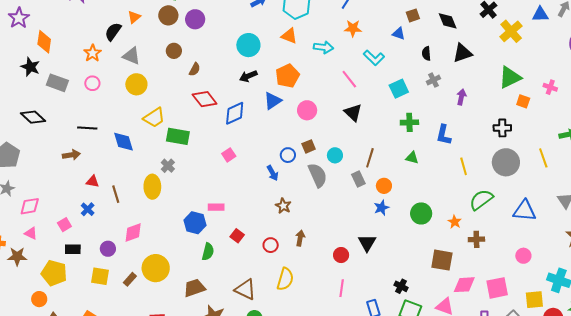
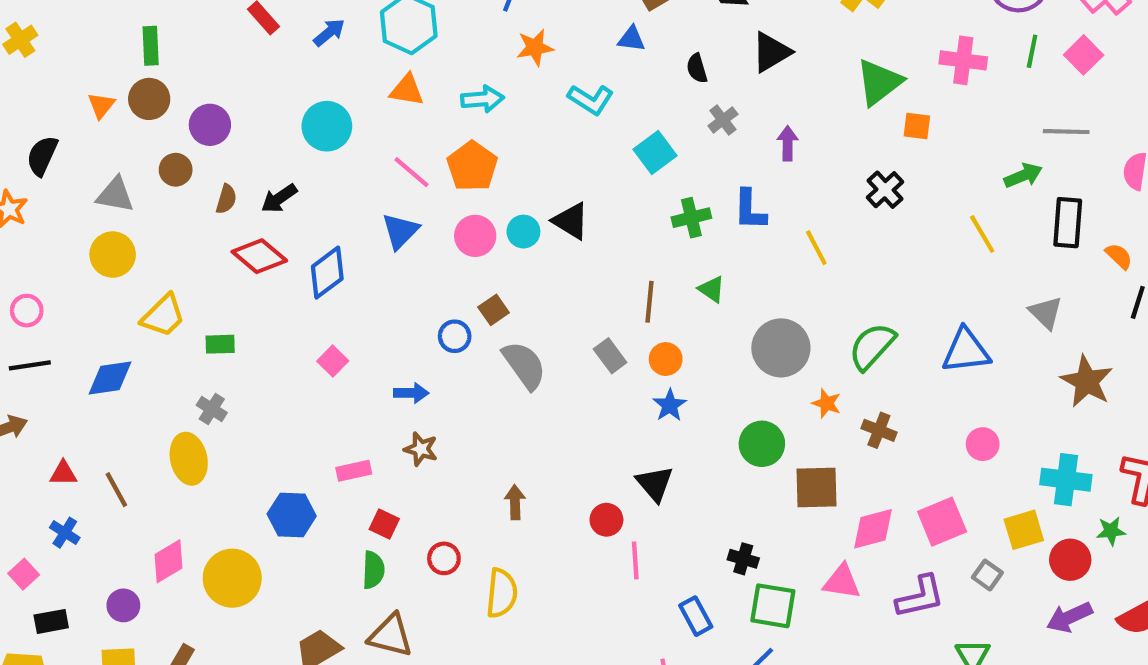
orange triangle: (134, 17) -> (101, 105), moved
purple circle: (195, 19) -> (210, 125), moved
gray triangle: (131, 56) -> (115, 195), moved
black arrow: (248, 76) -> (279, 198), moved
orange pentagon: (287, 76) -> (472, 166), moved
pink line: (349, 79) -> (412, 172), moved
pink circle: (92, 83) -> (27, 311), moved
pink cross: (550, 87) -> (963, 60), moved, size x1.5
black cross: (502, 128) -> (885, 190), turned -30
blue L-shape: (444, 135) -> (750, 210), moved
green rectangle: (178, 136) -> (220, 344), size x0.6
blue diamond: (123, 142) -> (110, 378), turned -70
cyan circle: (335, 155) -> (523, 232), moved
brown line: (370, 158) -> (650, 302), moved
green triangle: (412, 158) -> (712, 289), turned 32
gray circle: (506, 162) -> (781, 348), moved
yellow line: (464, 166) -> (816, 248), moved
blue arrow: (273, 173) -> (411, 393), moved, turned -49
brown star: (283, 206) -> (421, 449), moved
pink rectangle: (216, 207) -> (354, 471), moved
green circle: (421, 213) -> (762, 444), moved
brown cross: (476, 239) -> (879, 430), turned 35
red circle: (271, 245) -> (444, 558), moved
green semicircle: (208, 252) -> (373, 570), moved
yellow circle: (156, 268) -> (232, 578), moved
pink line: (342, 288) -> (635, 560), moved
brown triangle: (245, 289) -> (391, 636), moved

